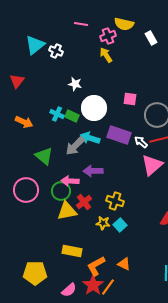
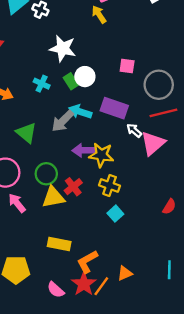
white star: (75, 84) -> (63, 48), size x1.6
white circle: (94, 108) -> (85, 77), size x0.7
green rectangle: (72, 116) -> (71, 81), moved, turned 32
white arrow: (141, 142) -> (134, 130), moved
pink arrow: (70, 181) -> (17, 203), moved, turned 48
yellow star: (103, 223) -> (101, 155), moved, size x1.5
orange triangle: (124, 264) -> (125, 273), moved, turned -48
pink semicircle: (69, 290) -> (56, 290), turned 84

